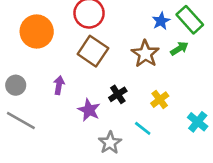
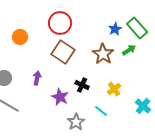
orange circle: (37, 31) -> (20, 37), size x0.6
black cross: (118, 94) -> (82, 85), turned -32

